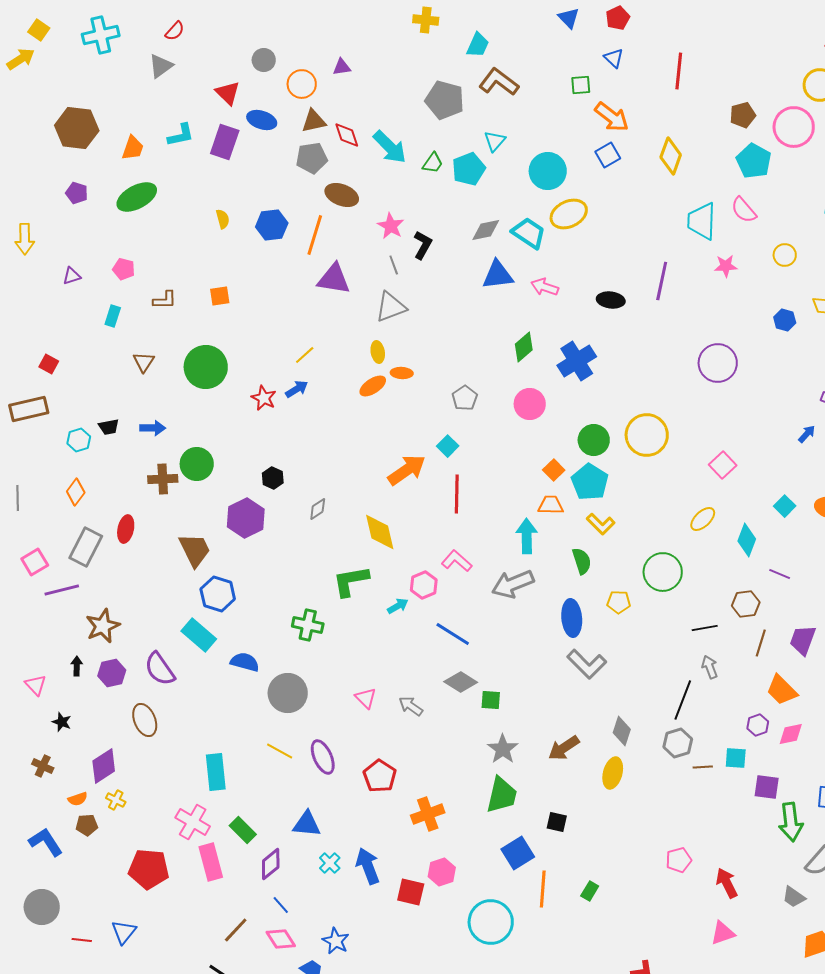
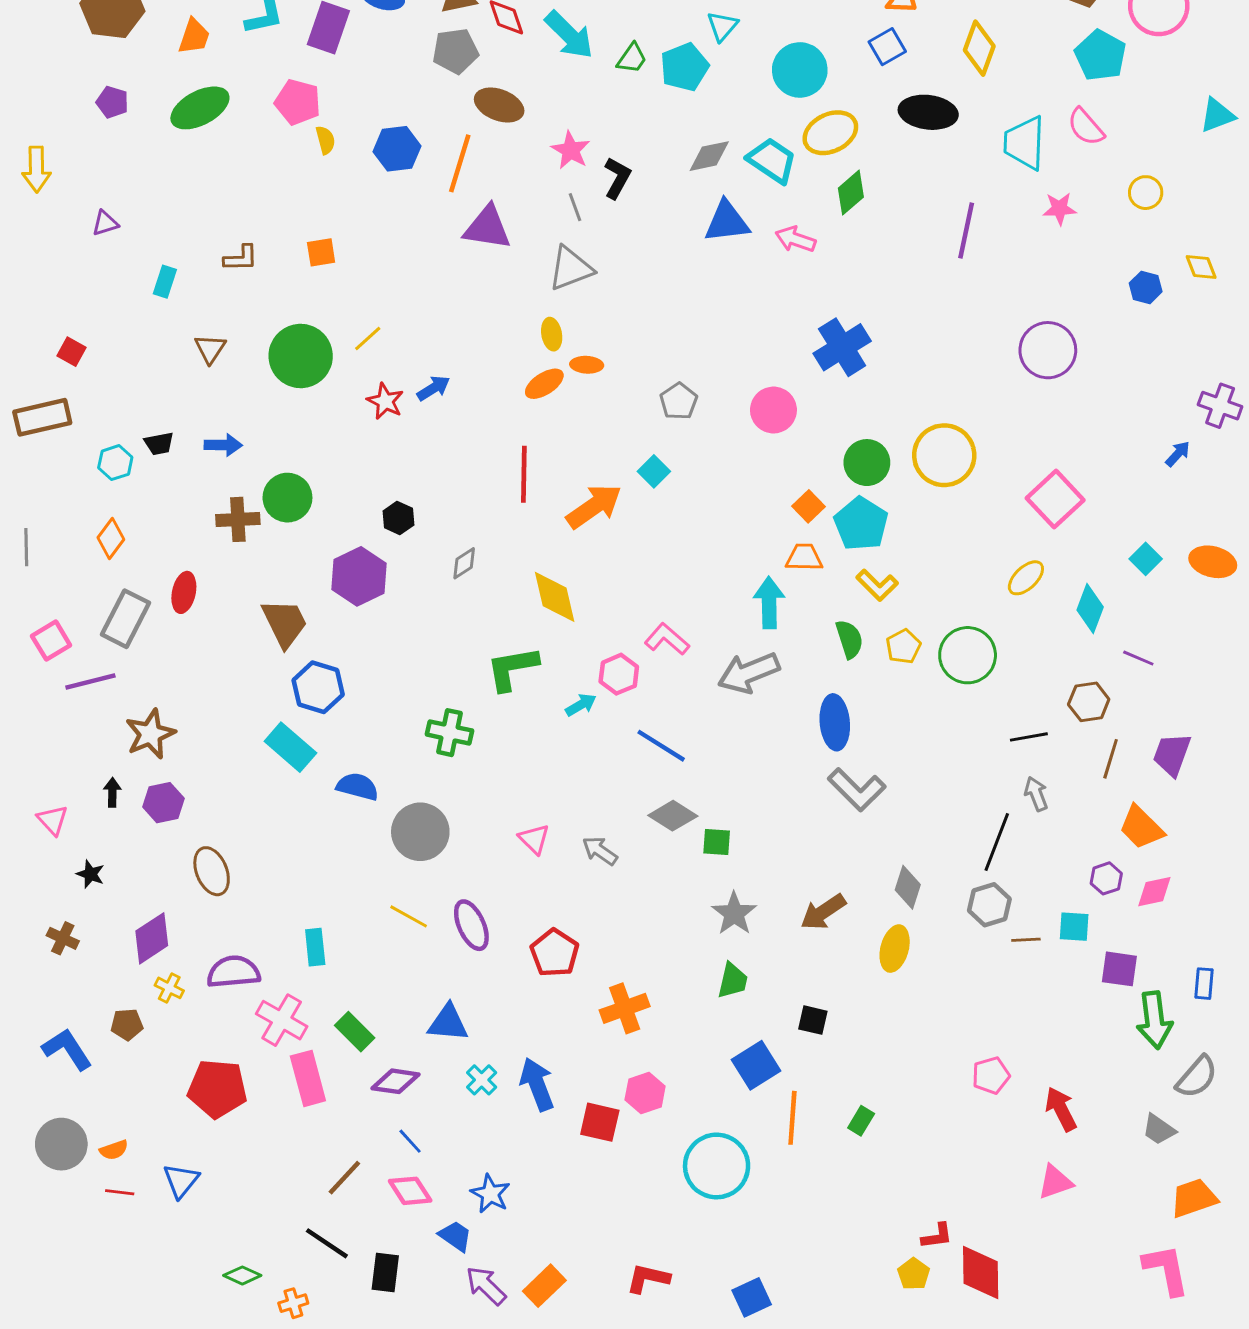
pink pentagon: (124, 269) -> (298, 102), moved, size x1.4
black ellipse: (611, 300) -> (928, 112), moved, size x1.4
green diamond: (524, 347) -> (851, 193), moved
yellow line: (305, 355) -> (368, 338), moved
pink square: (723, 465) -> (1055, 499), size x1.4
red line: (457, 494) -> (524, 474), moved
yellow pentagon: (619, 602) -> (903, 646), moved, turned -30
purple semicircle: (160, 669) -> (233, 972), moved, turned 120
cyan rectangle: (216, 772) -> (315, 947), size x0.7
green trapezoid: (502, 795) -> (733, 981), size x0.7
orange semicircle: (78, 799) -> (114, 1150), moved
purple diamond: (271, 864) -> (395, 1081), turned 48

